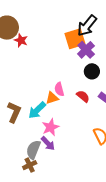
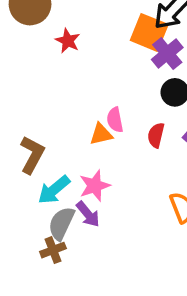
orange square: (75, 39) -> (149, 32), turned 35
red star: (21, 40) -> (68, 41), moved
red semicircle: (83, 96) -> (156, 135), turned -120
cyan arrow: (37, 110) -> (54, 190), moved

